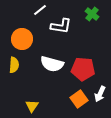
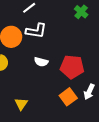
white L-shape: (61, 26) -> (36, 31), moved
white semicircle: (52, 64) -> (41, 62), size x0.6

